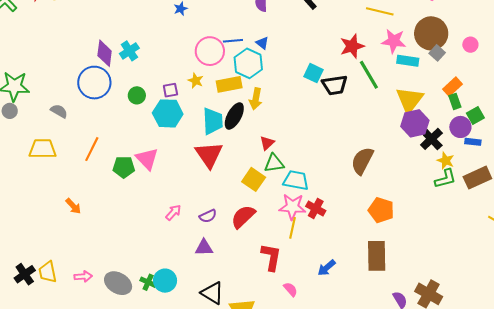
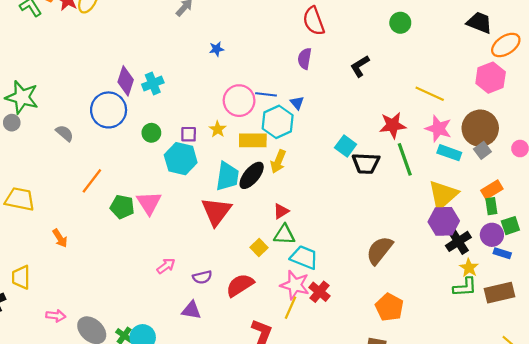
yellow trapezoid: (43, 149) -> (20, 199), moved
yellow square: (254, 179) -> (259, 247), size x0.7
yellow trapezoid: (48, 272) -> (21, 277), moved

